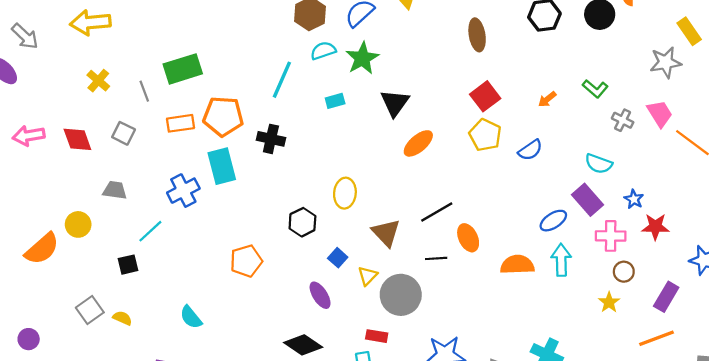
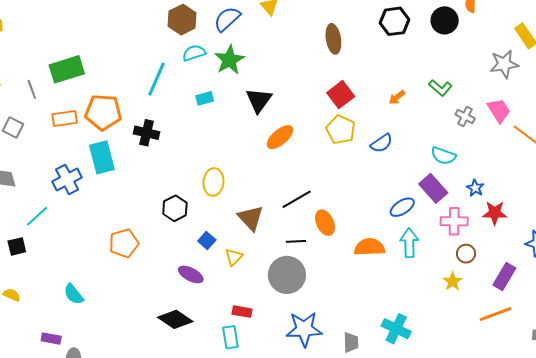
purple ellipse: (320, 295) -> (191, 274), turned -30
gray circle: (401, 295) -> (287, 275), moved

